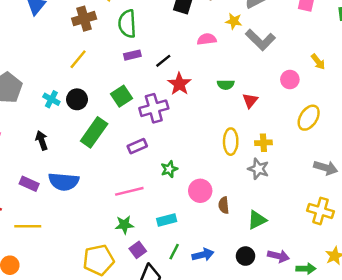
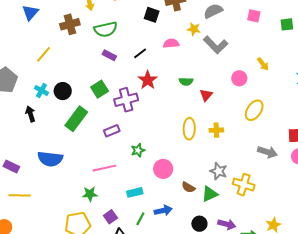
green semicircle: (127, 24) -> (106, 29), turned -100
purple rectangle: (132, 55) -> (109, 55), turned 40
yellow line: (78, 59) -> (44, 54), moved
black line: (163, 61) -> (140, 53), moved
black arrow: (42, 140) -> (30, 114), moved
gray star: (258, 169) -> (219, 171), moved
purple rectangle: (29, 184) -> (11, 167), moved
brown semicircle: (224, 205) -> (188, 187), moved, turned -56
yellow cross: (321, 211) -> (244, 185), moved
green star: (124, 225) -> (90, 194), moved
blue arrow: (203, 255) -> (163, 210), moved

